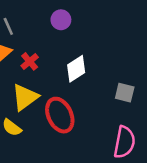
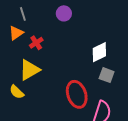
white diamond: (76, 69) -> (99, 52), moved
red ellipse: (60, 115) -> (77, 94), moved

